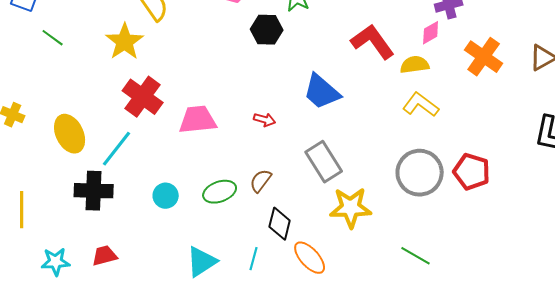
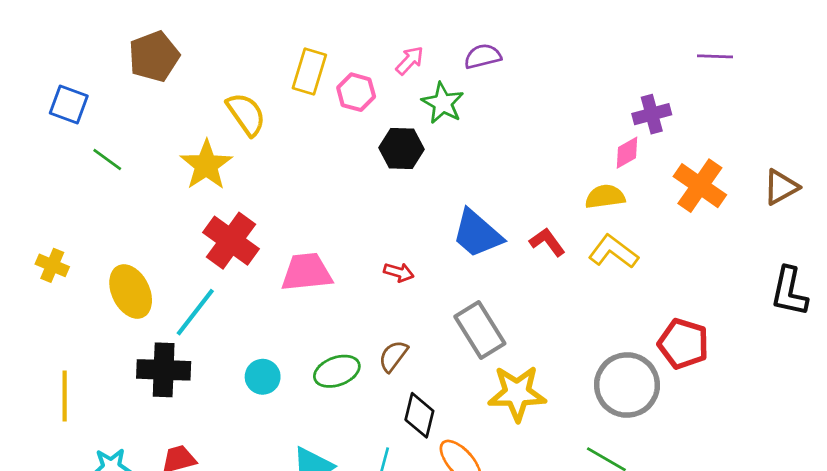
red L-shape: (373, 42) -> (547, 242), moved, size x0.6
gray circle: (420, 173) -> (627, 385), moved

